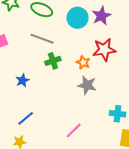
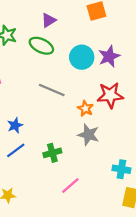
gray line: (42, 39) -> (52, 90), moved
green cross: (53, 61) -> (52, 153), moved
blue line: (26, 118) -> (16, 150), moved

